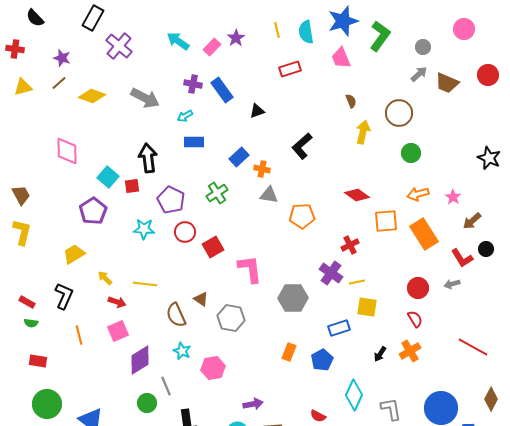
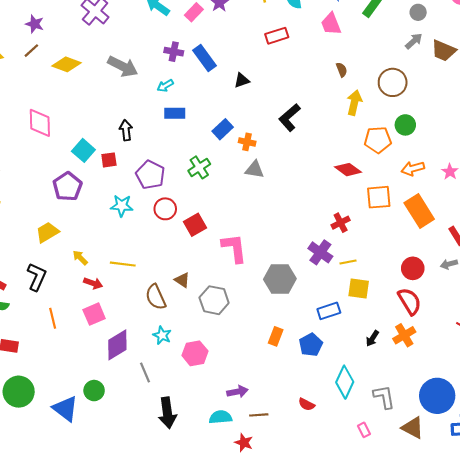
black arrow: (148, 158) -> (126, 130), size x0.7
orange pentagon: (302, 216) -> (378, 140), moved
red semicircle: (415, 319) -> (410, 301), size x1.5
green circle: (147, 403) -> (94, 391), moved

